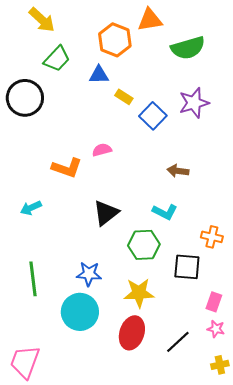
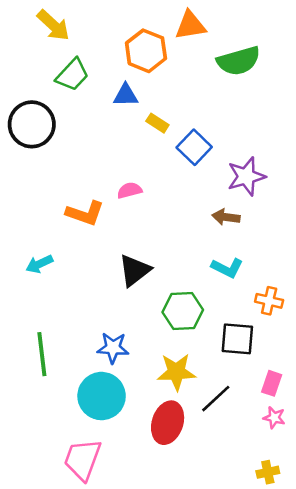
purple star: (194, 103) -> (246, 176), moved
cyan L-shape: (165, 212) -> (227, 268), moved
black line: (178, 342) -> (216, 399), moved
pink trapezoid: (25, 362) -> (83, 459), moved
yellow cross: (220, 365) -> (268, 472), moved

